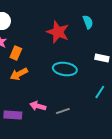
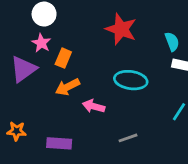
cyan semicircle: (88, 22) -> (172, 42), moved
pink arrow: (38, 106) -> (94, 106), moved

